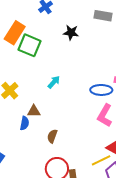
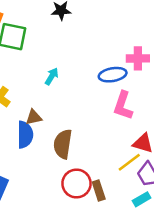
blue semicircle: (24, 123) -> (25, 135), size x1.5
brown semicircle: (52, 136) -> (63, 144), size x1.6

